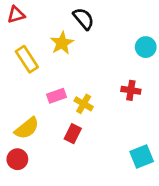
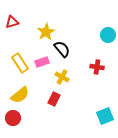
red triangle: (16, 15) -> (12, 22), moved
black semicircle: (84, 19) -> (62, 49), moved
yellow rectangle: (27, 59) -> (20, 63), moved
pink rectangle: (57, 96) -> (42, 62), moved

